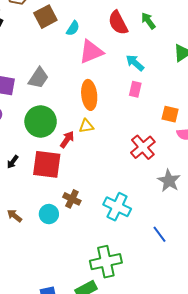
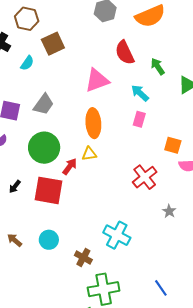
green arrow: (148, 21) -> (158, 67), moved
cyan semicircle: (73, 28) -> (27, 63), moved
gray star: (169, 181) -> (169, 211), size x0.6
brown cross: (72, 199) -> (83, 257), moved
blue line: (159, 234) -> (161, 288), moved

